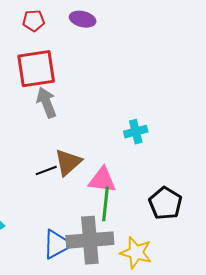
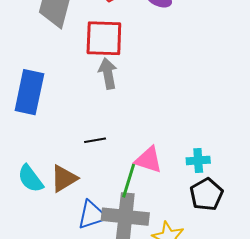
cyan cross: (136, 132) -> (198, 160), moved
brown triangle: (68, 162) -> (64, 178), moved
green line: (106, 204) -> (129, 181), moved

